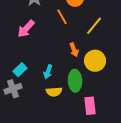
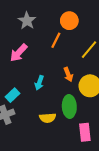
orange line: (62, 17) -> (56, 40), turned 56
cyan arrow: (48, 72) -> (39, 83), moved

